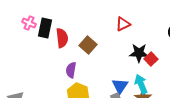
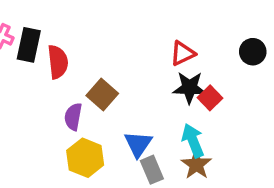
red triangle: (123, 24) -> (183, 53), moved
brown square: (88, 45) -> (102, 94), moved
blue triangle: (120, 86) -> (138, 144), moved

